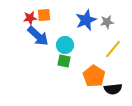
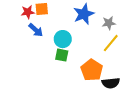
gray star: (107, 22) -> (109, 23), moved
blue arrow: (38, 36) -> (36, 30), size x0.7

